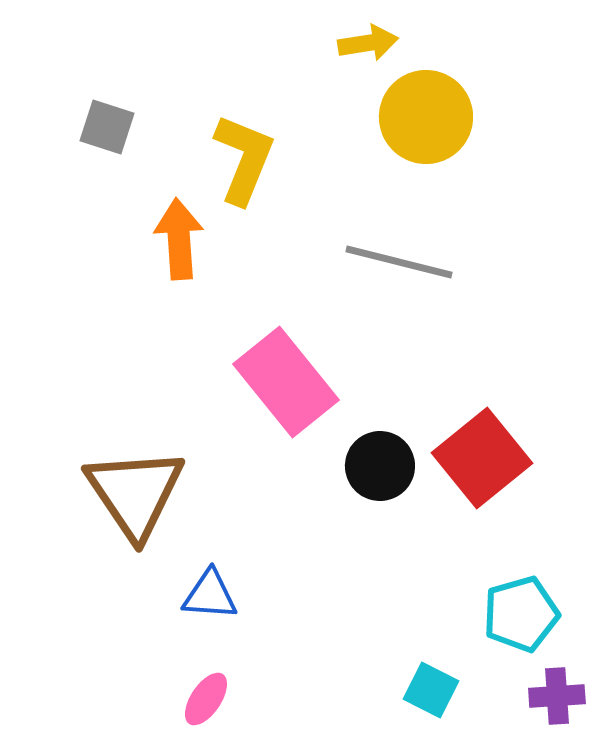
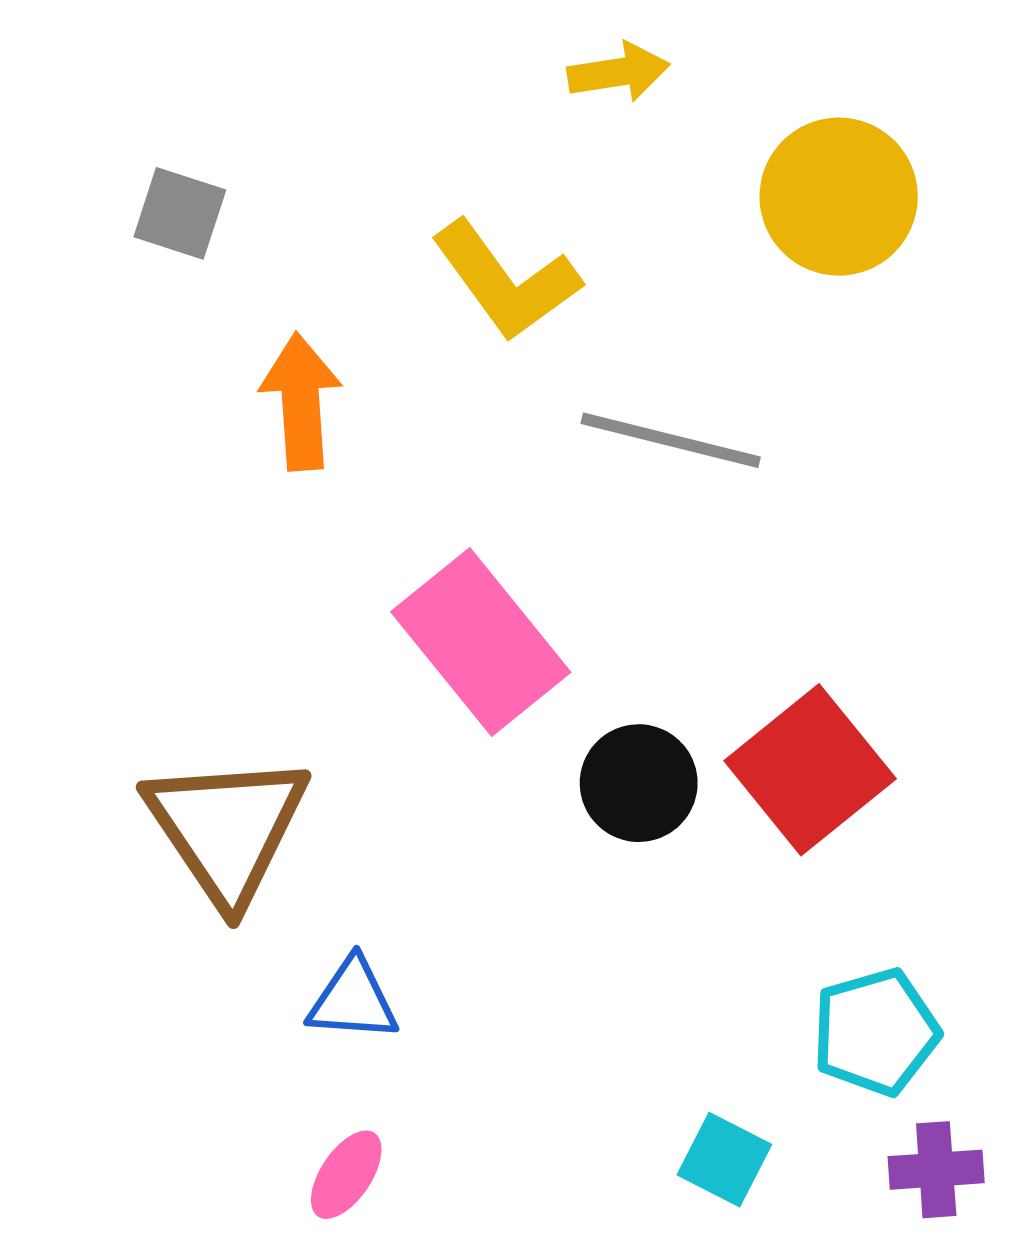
yellow circle: (426, 117) -> (839, 197), moved
yellow L-shape: (244, 159) -> (506, 281), moved, turned 122

